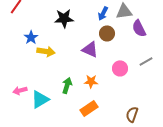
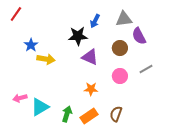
blue arrow: (103, 13) -> (95, 21), moved
black star: (64, 18) -> (78, 36), moved
brown circle: (107, 33) -> (120, 48), moved
green arrow: (67, 85) -> (67, 114), moved
brown semicircle: (132, 114) -> (116, 114), moved

